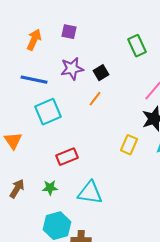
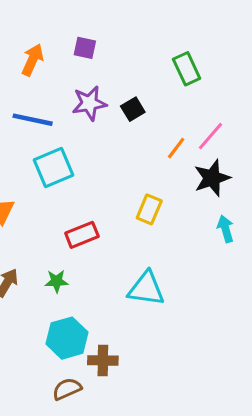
orange line: (95, 99) -> (176, 148), moved
yellow rectangle: (129, 145) -> (149, 209), moved
cyan triangle: (90, 193) -> (146, 289), moved

